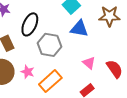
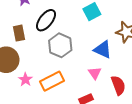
blue triangle: (79, 29) -> (103, 50), moved
pink star: (28, 72) -> (25, 80), moved

